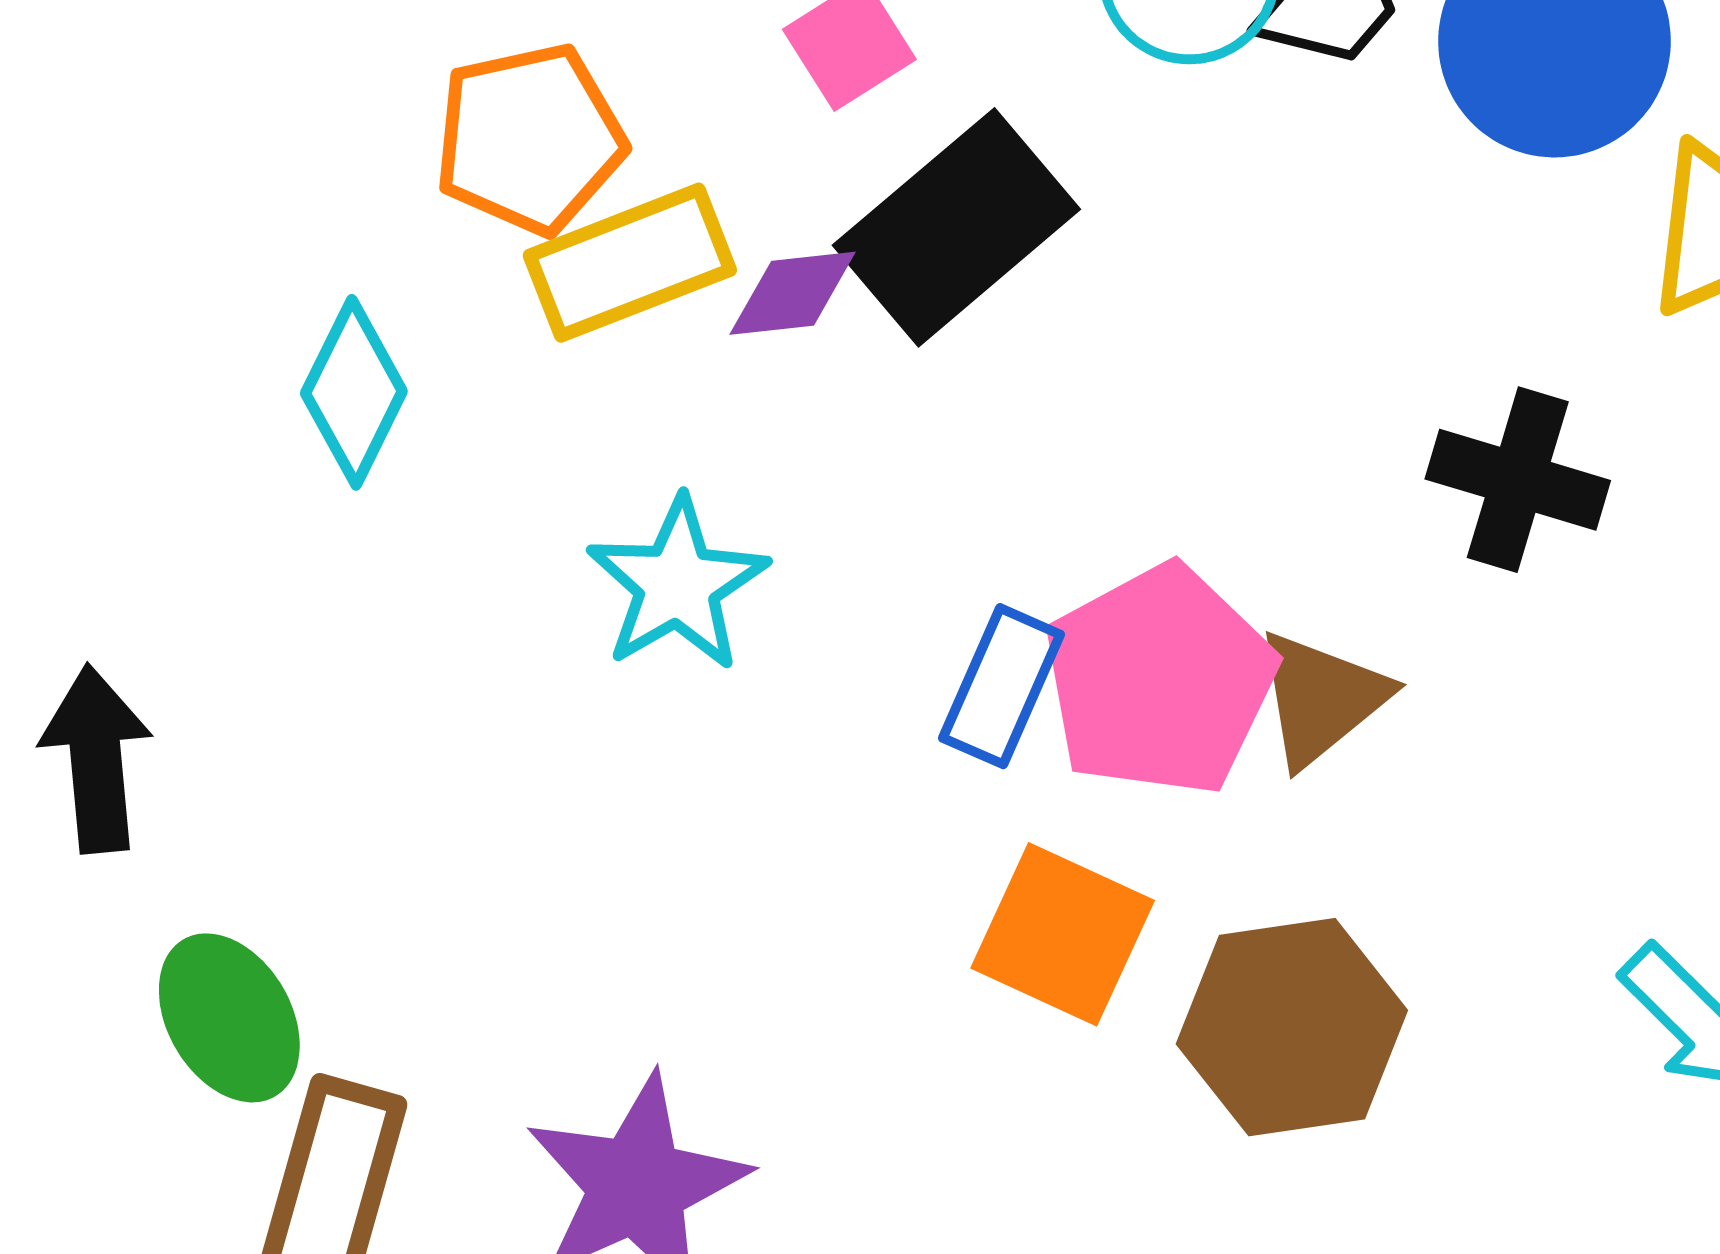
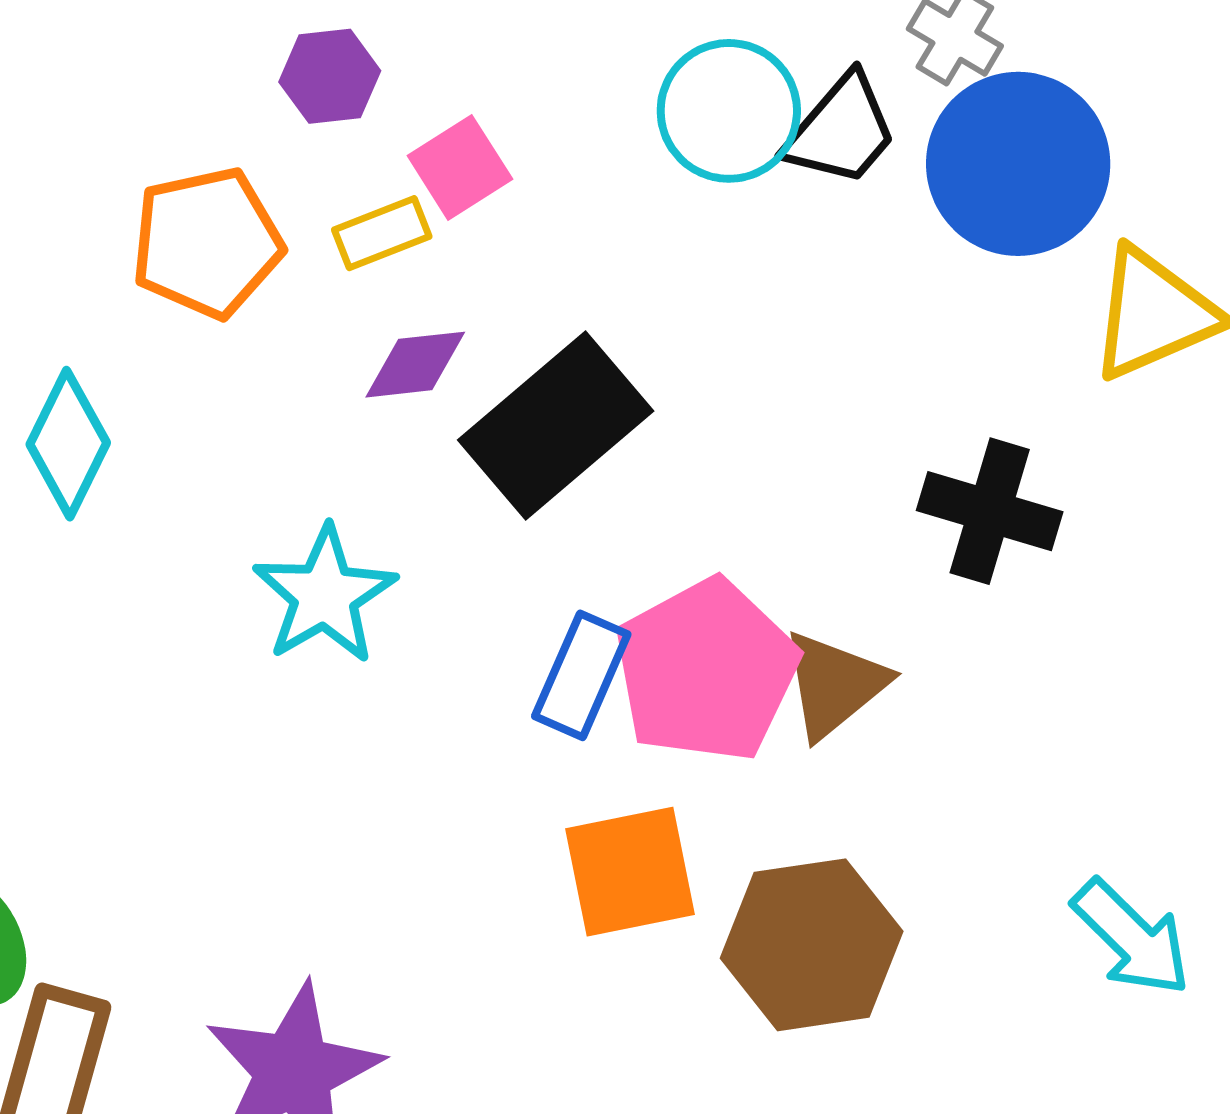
black rectangle: (956, 227) -> (556, 426), moved
yellow rectangle: (630, 263) -> (382, 233), moved, size x0.6
orange square: (1063, 934) -> (630, 872), turned -36

